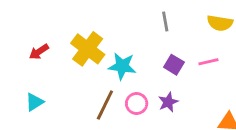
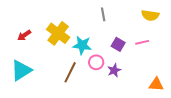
gray line: (165, 22) -> (103, 14), moved
cyan triangle: (34, 102) -> (21, 70), size x1.6
pink circle: (137, 103) -> (96, 62), moved

